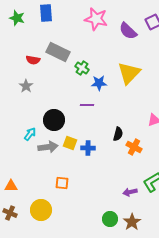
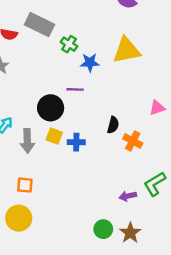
yellow triangle: (129, 73) -> (127, 50), turned 35
black circle: (54, 120) -> (51, 108), moved
gray arrow: (48, 147) -> (27, 141), turned 96
orange square: (62, 183) -> (25, 185), moved

